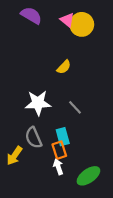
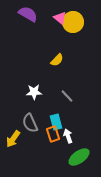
white star: (38, 103) -> (34, 92), size x0.7
white arrow: (58, 167) -> (68, 136), moved

